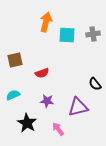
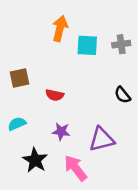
red semicircle: (42, 73) -> (55, 95), turned 32
black semicircle: (95, 84) -> (122, 95), moved
pink arrow: (58, 129) -> (76, 168), size x1.5

